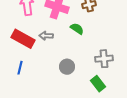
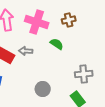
gray circle: (67, 67) -> (43, 89), moved

